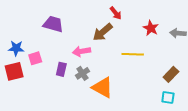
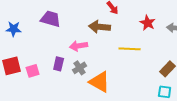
brown arrow: (103, 32) -> (100, 27), turned 45
blue star: (16, 48) -> (14, 29), moved
pink square: (35, 58) -> (33, 71), moved

